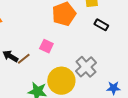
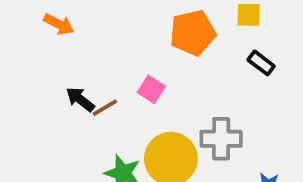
gray cross: (86, 67) -> (221, 139), turned 35

